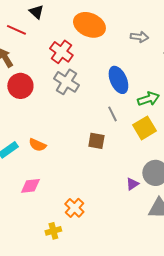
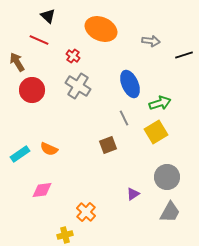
red line: (16, 30) -> (39, 40), moved
red cross: (61, 52) -> (73, 56), size x0.6
brown square: (96, 141) -> (108, 145), turned -30
purple triangle: (132, 184) -> (133, 194), moved

